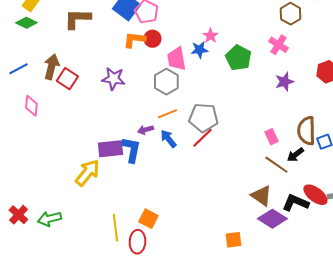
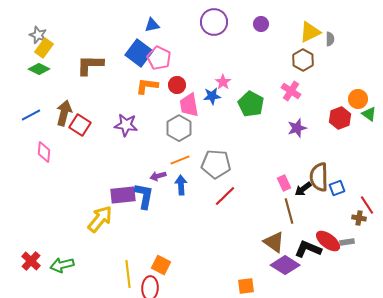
red circle: (152, 39) -> (177, 85), moved
red line: (202, 138) -> (225, 196), moved
blue arrow: (168, 139) -> (181, 185), turned 36
black arrow: (295, 155) -> (303, 189), moved
brown line: (276, 165) -> (289, 211), turned 40

